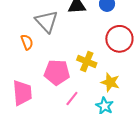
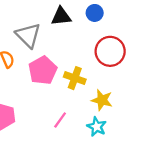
pink pentagon: (57, 72) -> (43, 70), moved, turned -30

